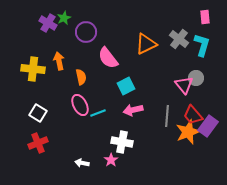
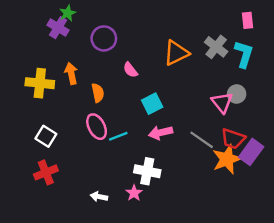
green star: (64, 18) -> (68, 13), moved
pink semicircle: (108, 58) -> (130, 70), size x0.6
red trapezoid: (193, 115) -> (233, 139), turned -30
gray line: (167, 116) -> (202, 140), turned -60

